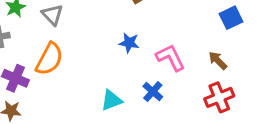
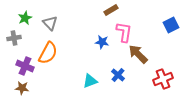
pink L-shape: (171, 58) -> (124, 32), moved, turned 35
brown arrow: (218, 61) -> (138, 54), moved, size x1.5

